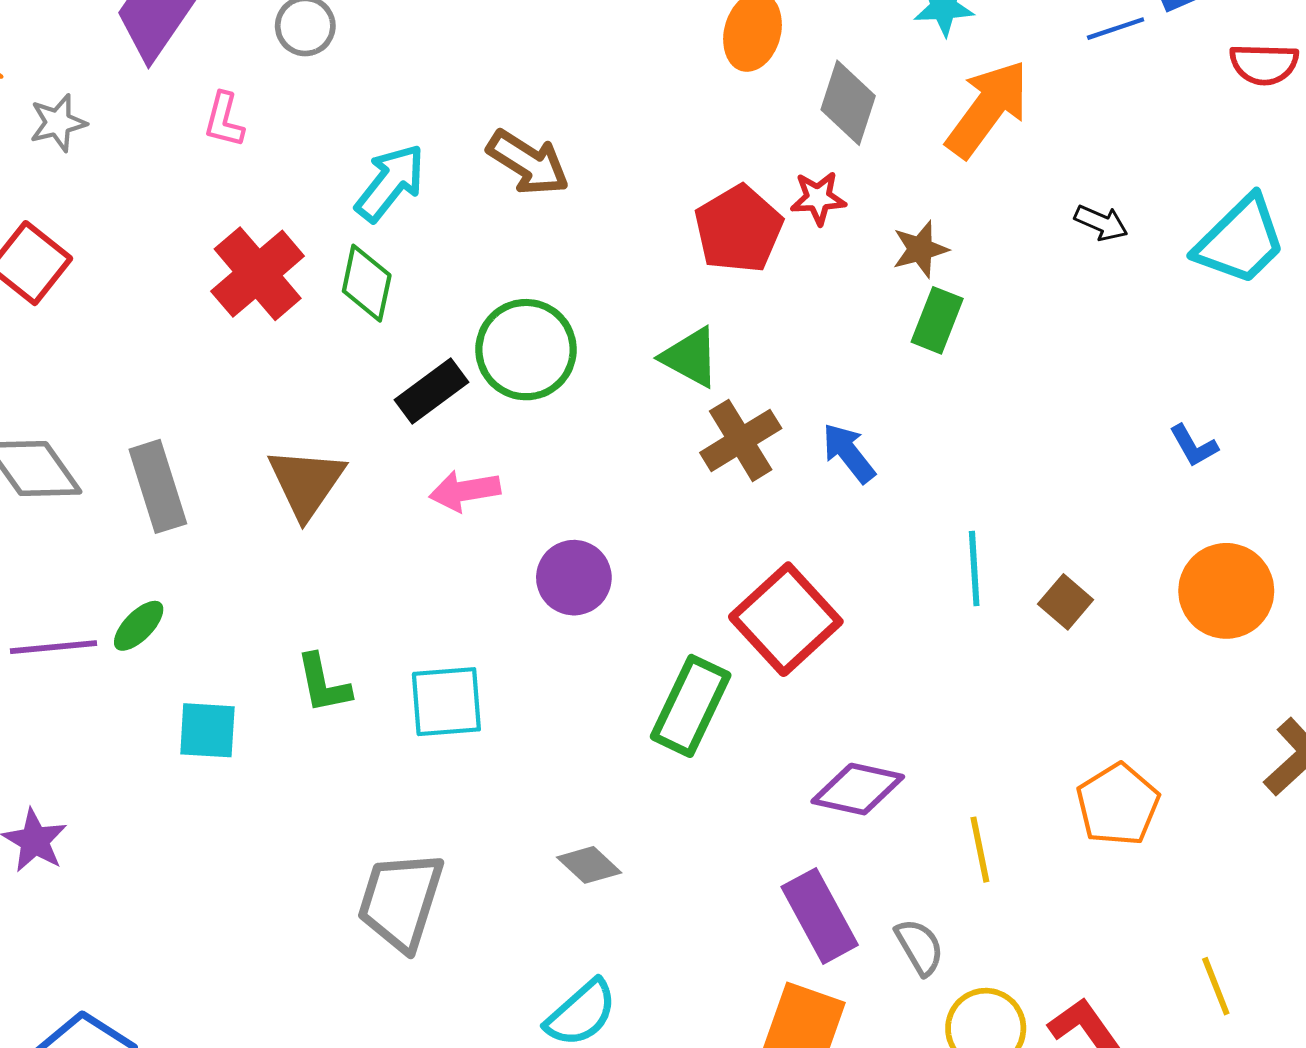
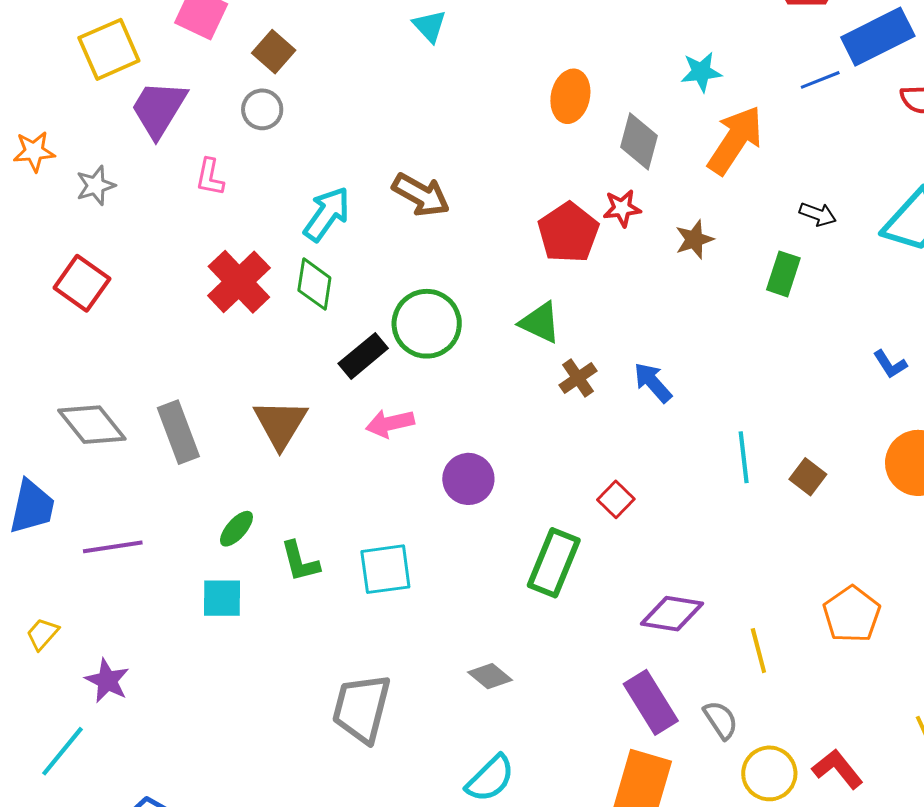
green rectangle: (937, 320) -> (783, 274), moved
brown cross: (741, 440) -> (578, 378), size x0.7
red square: (786, 619) -> (616, 499), size x0.5
green ellipse: (139, 626) -> (236, 529), moved

